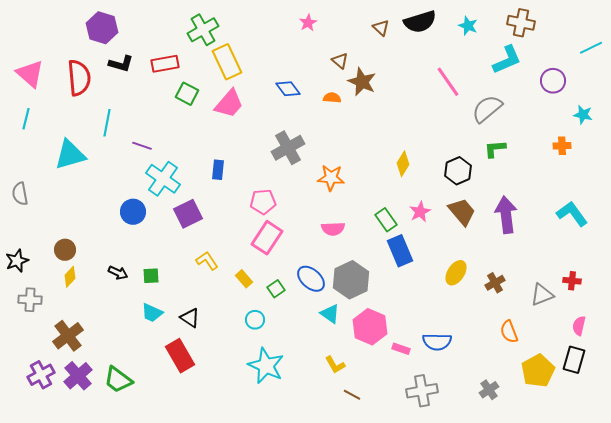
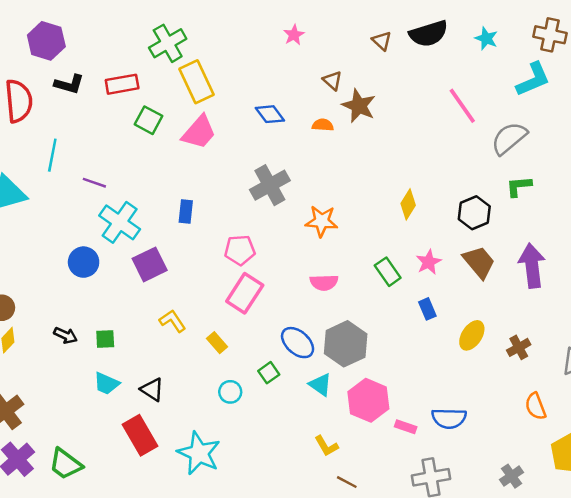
blue rectangle: (400, 251) -> (427, 309), moved, size x0.6
green square: (276, 289) -> (269, 373), moved
cyan star: (266, 366) -> (199, 453), moved

